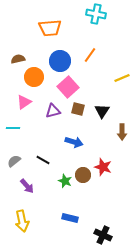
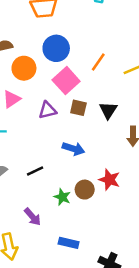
orange line: (90, 55) -> (98, 62), moved
black line: (43, 160) -> (35, 171), turned -56
purple arrow: (27, 186) -> (33, 217), moved

